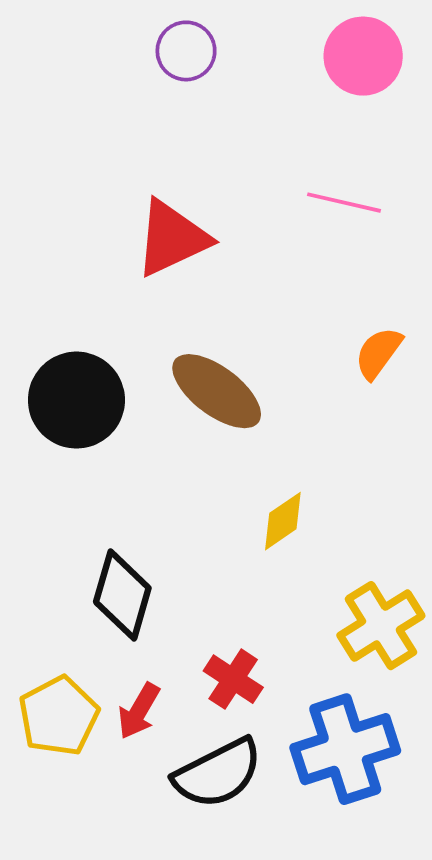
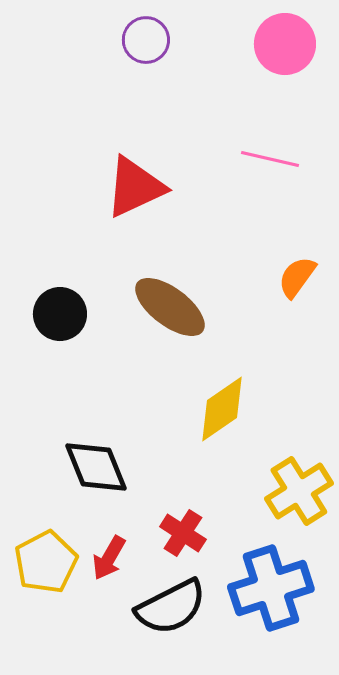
black circle: (76, 400) -> (60, 314), size x0.7
yellow diamond: (283, 521) -> (222, 409), size x1.4
black diamond: (122, 595) -> (96, 467), turned -38

